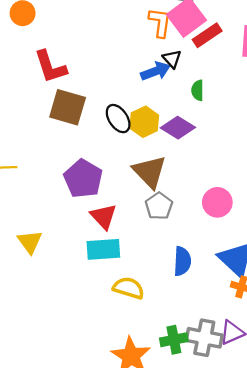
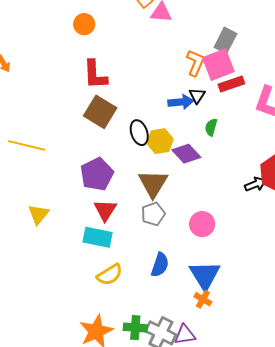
yellow semicircle: (129, 288) -> (110, 275), turned 116

